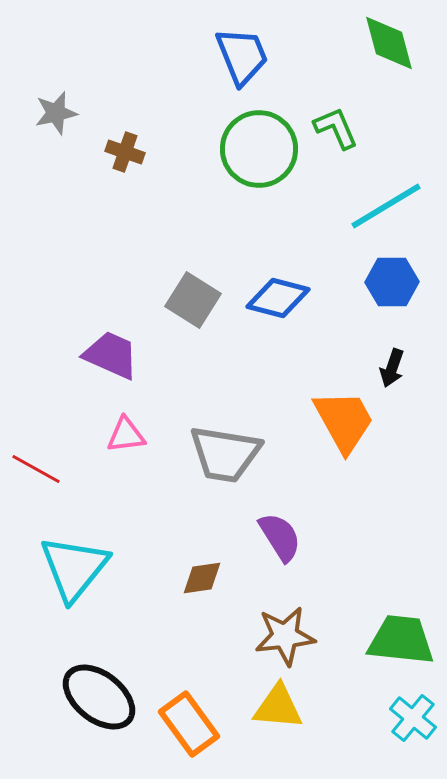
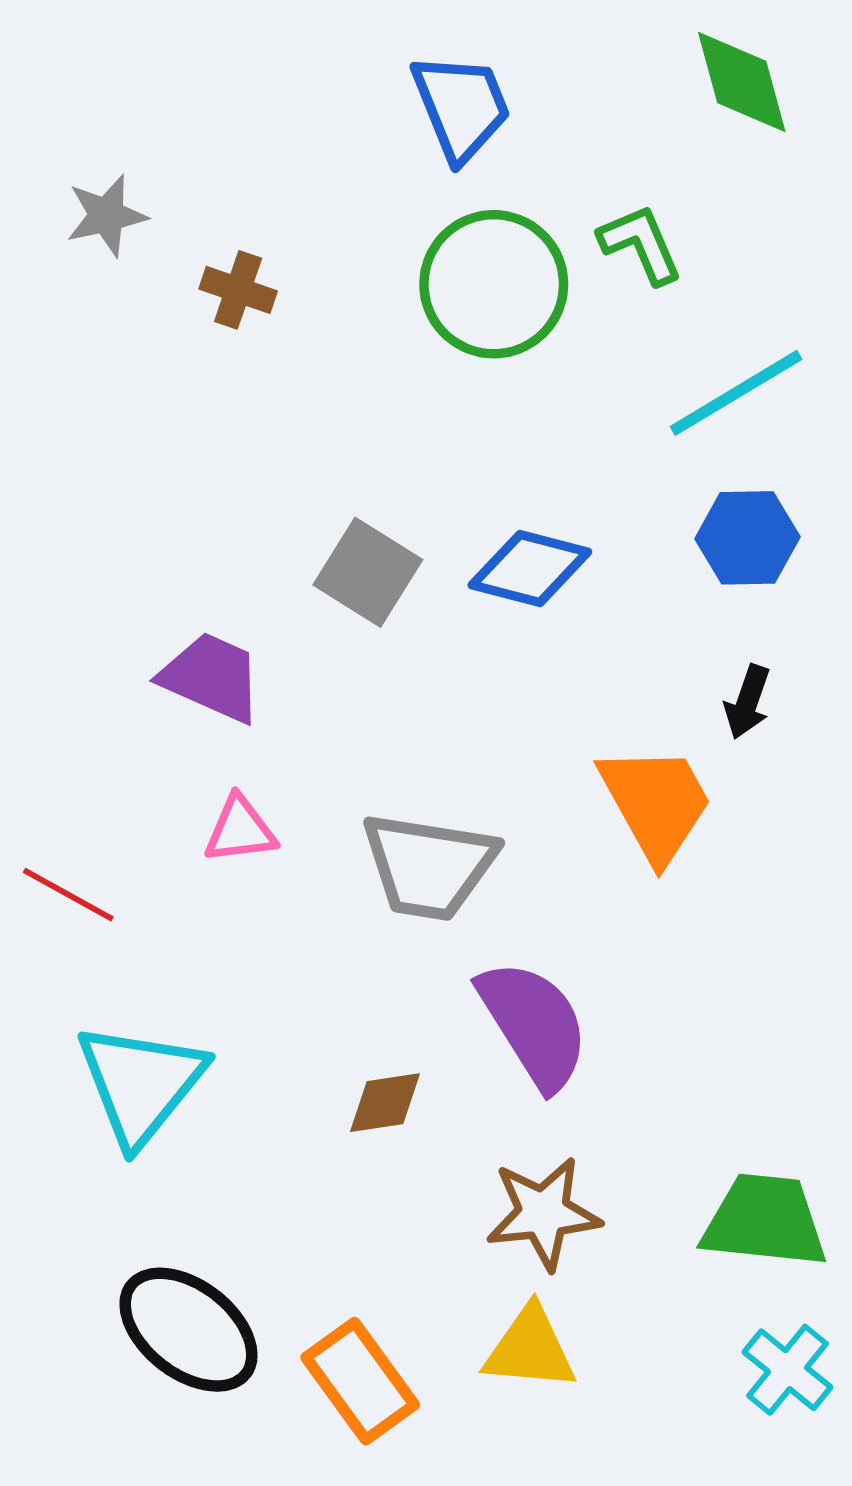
purple semicircle: (280, 537) -> (534, 1024), size x1.4

